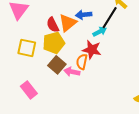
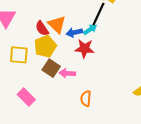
blue arrow: (84, 15) -> (74, 32), moved
orange triangle: (68, 23) -> (57, 24), turned -30
orange semicircle: (82, 62) -> (86, 99), moved

